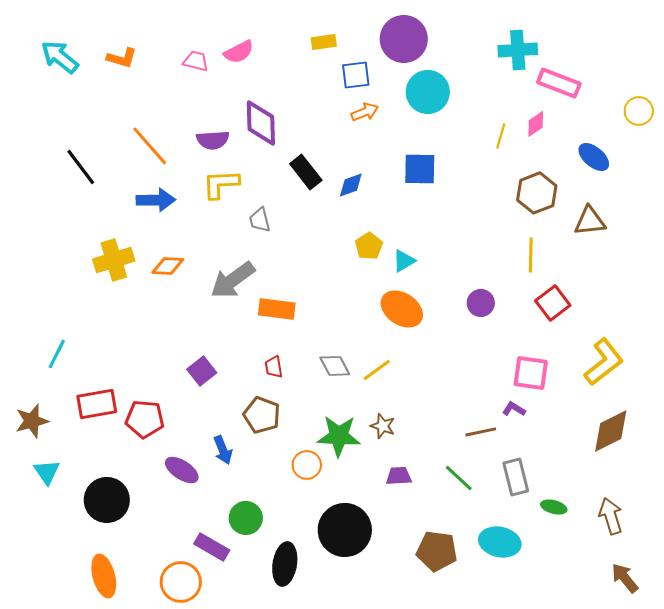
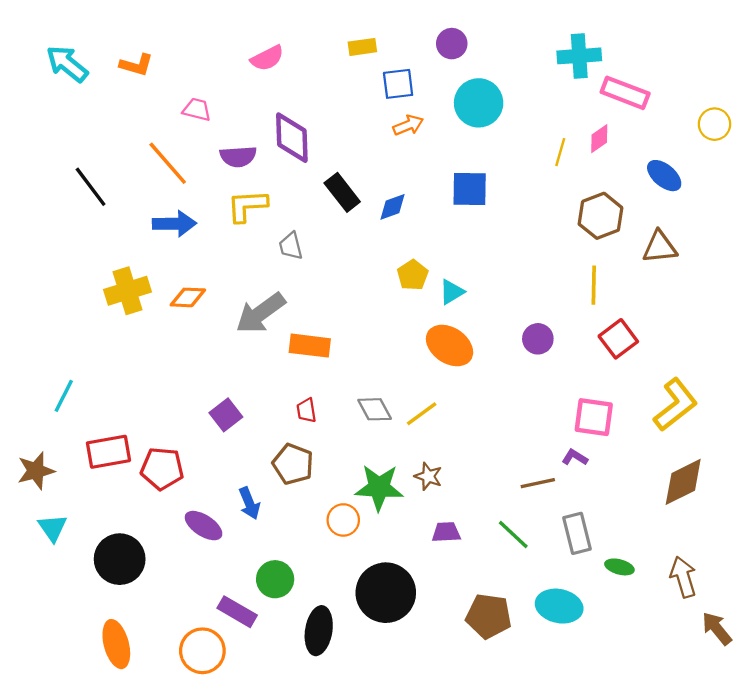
purple circle: (404, 39) -> (452, 44), size x0.6
pink trapezoid: (196, 61) -> (197, 110), moved
brown arrow: (625, 578) -> (717, 628), moved

